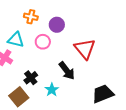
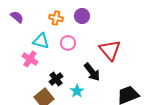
purple circle: (57, 25) -> (82, 16), moved

